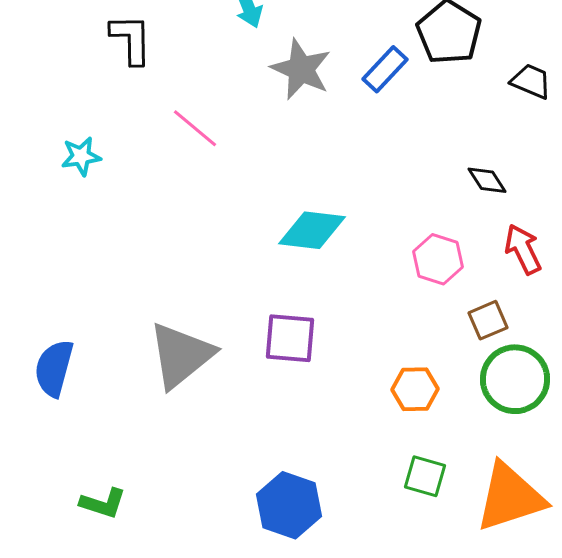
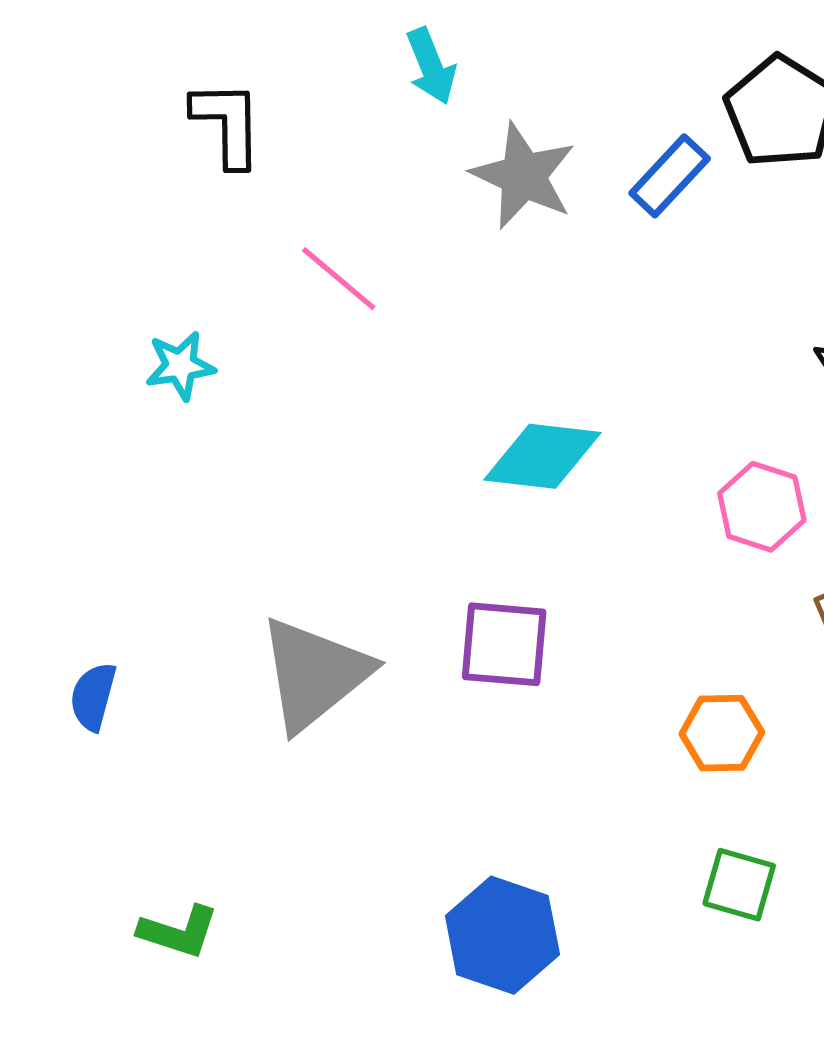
cyan star: (81, 156) -> (180, 366), moved
blue semicircle: (54, 368) -> (93, 697), size x0.7

